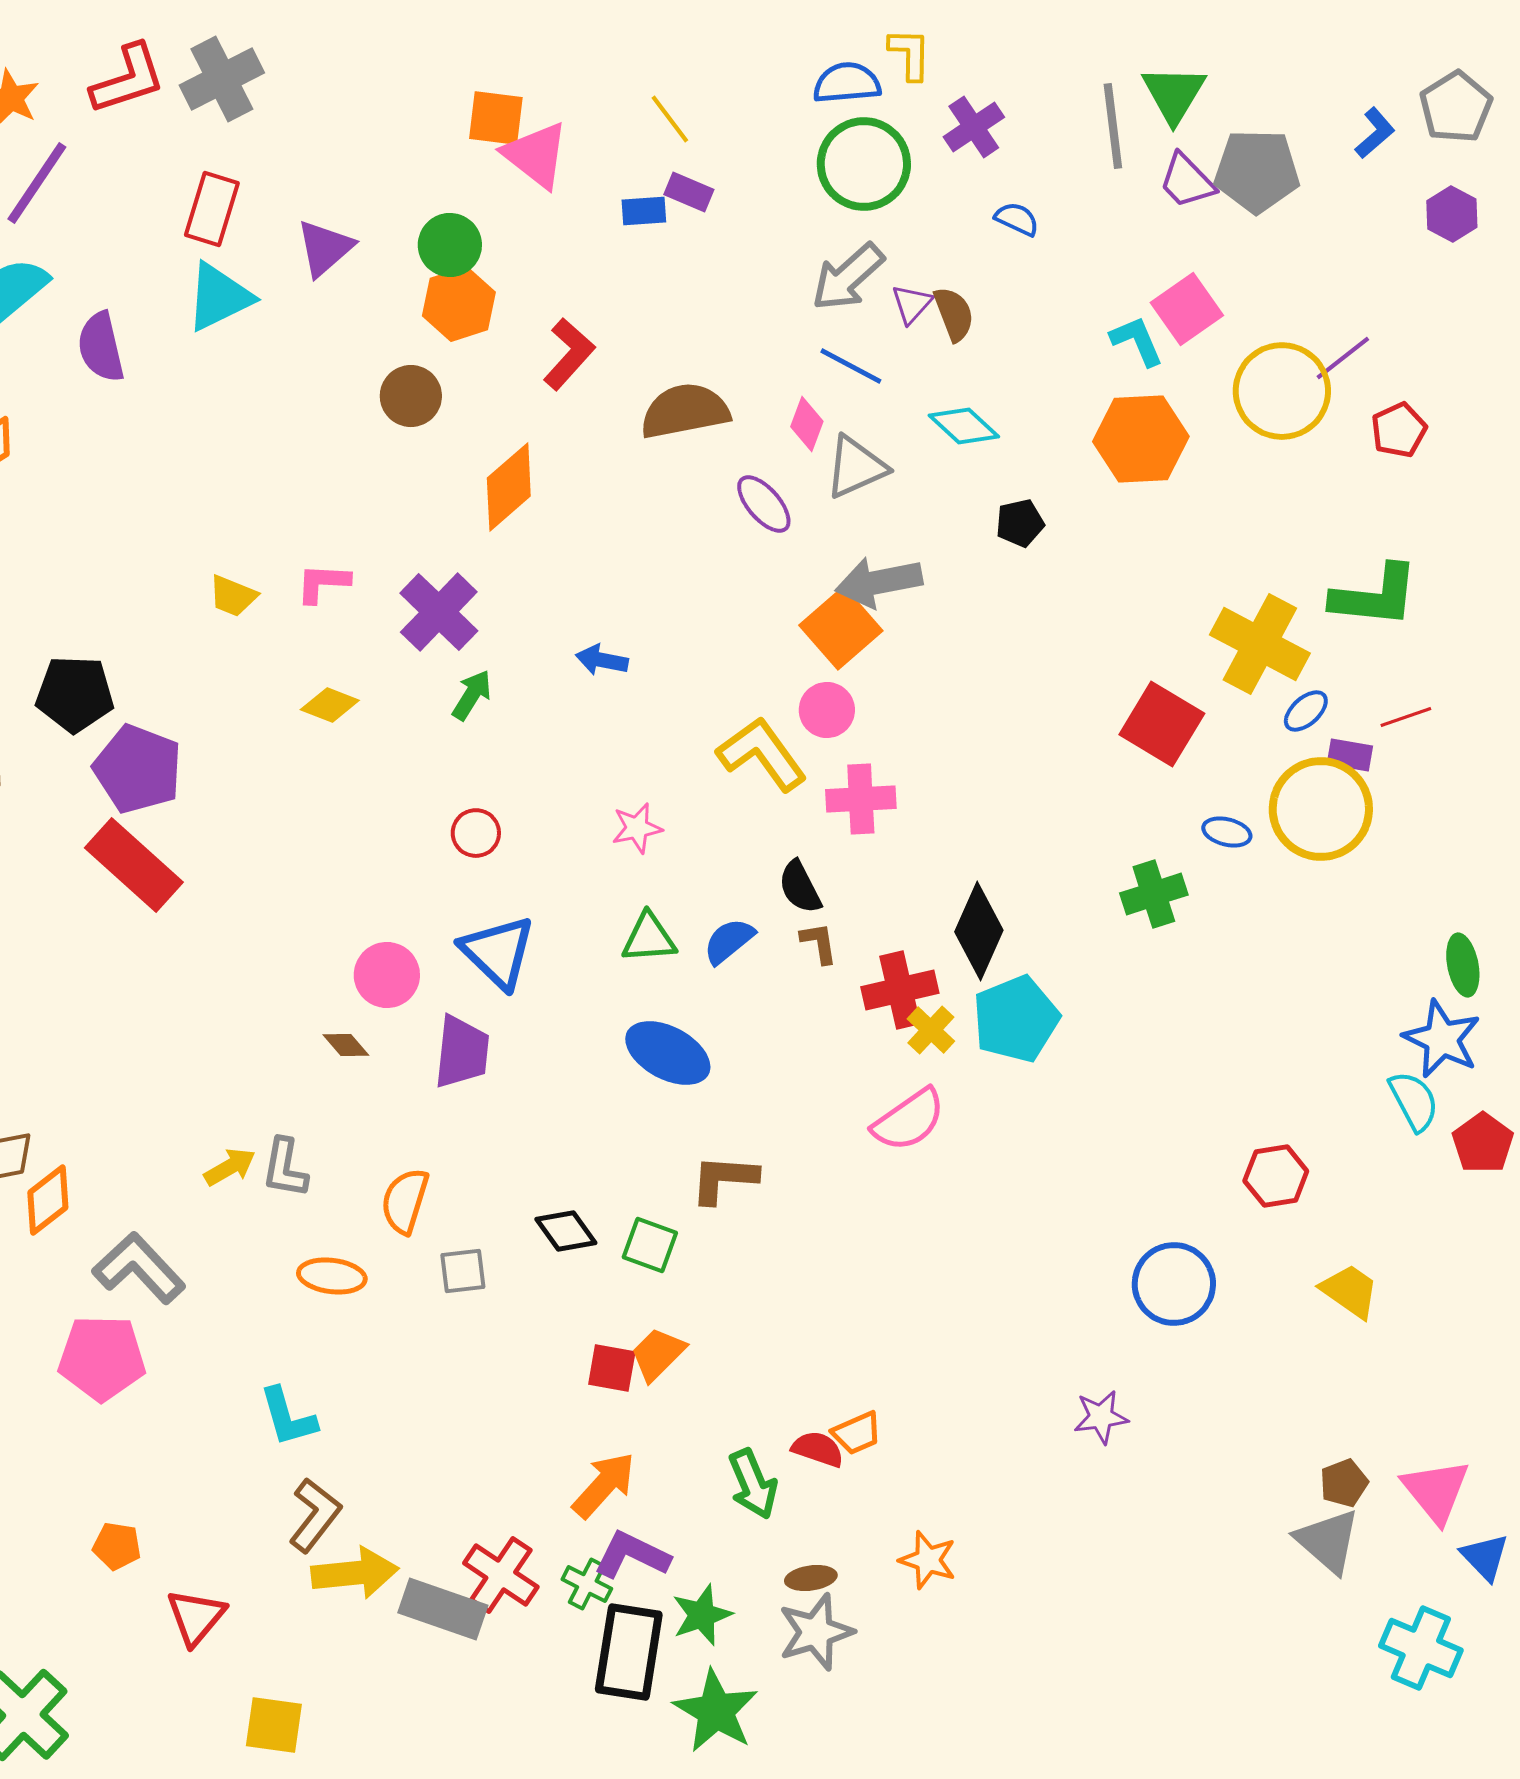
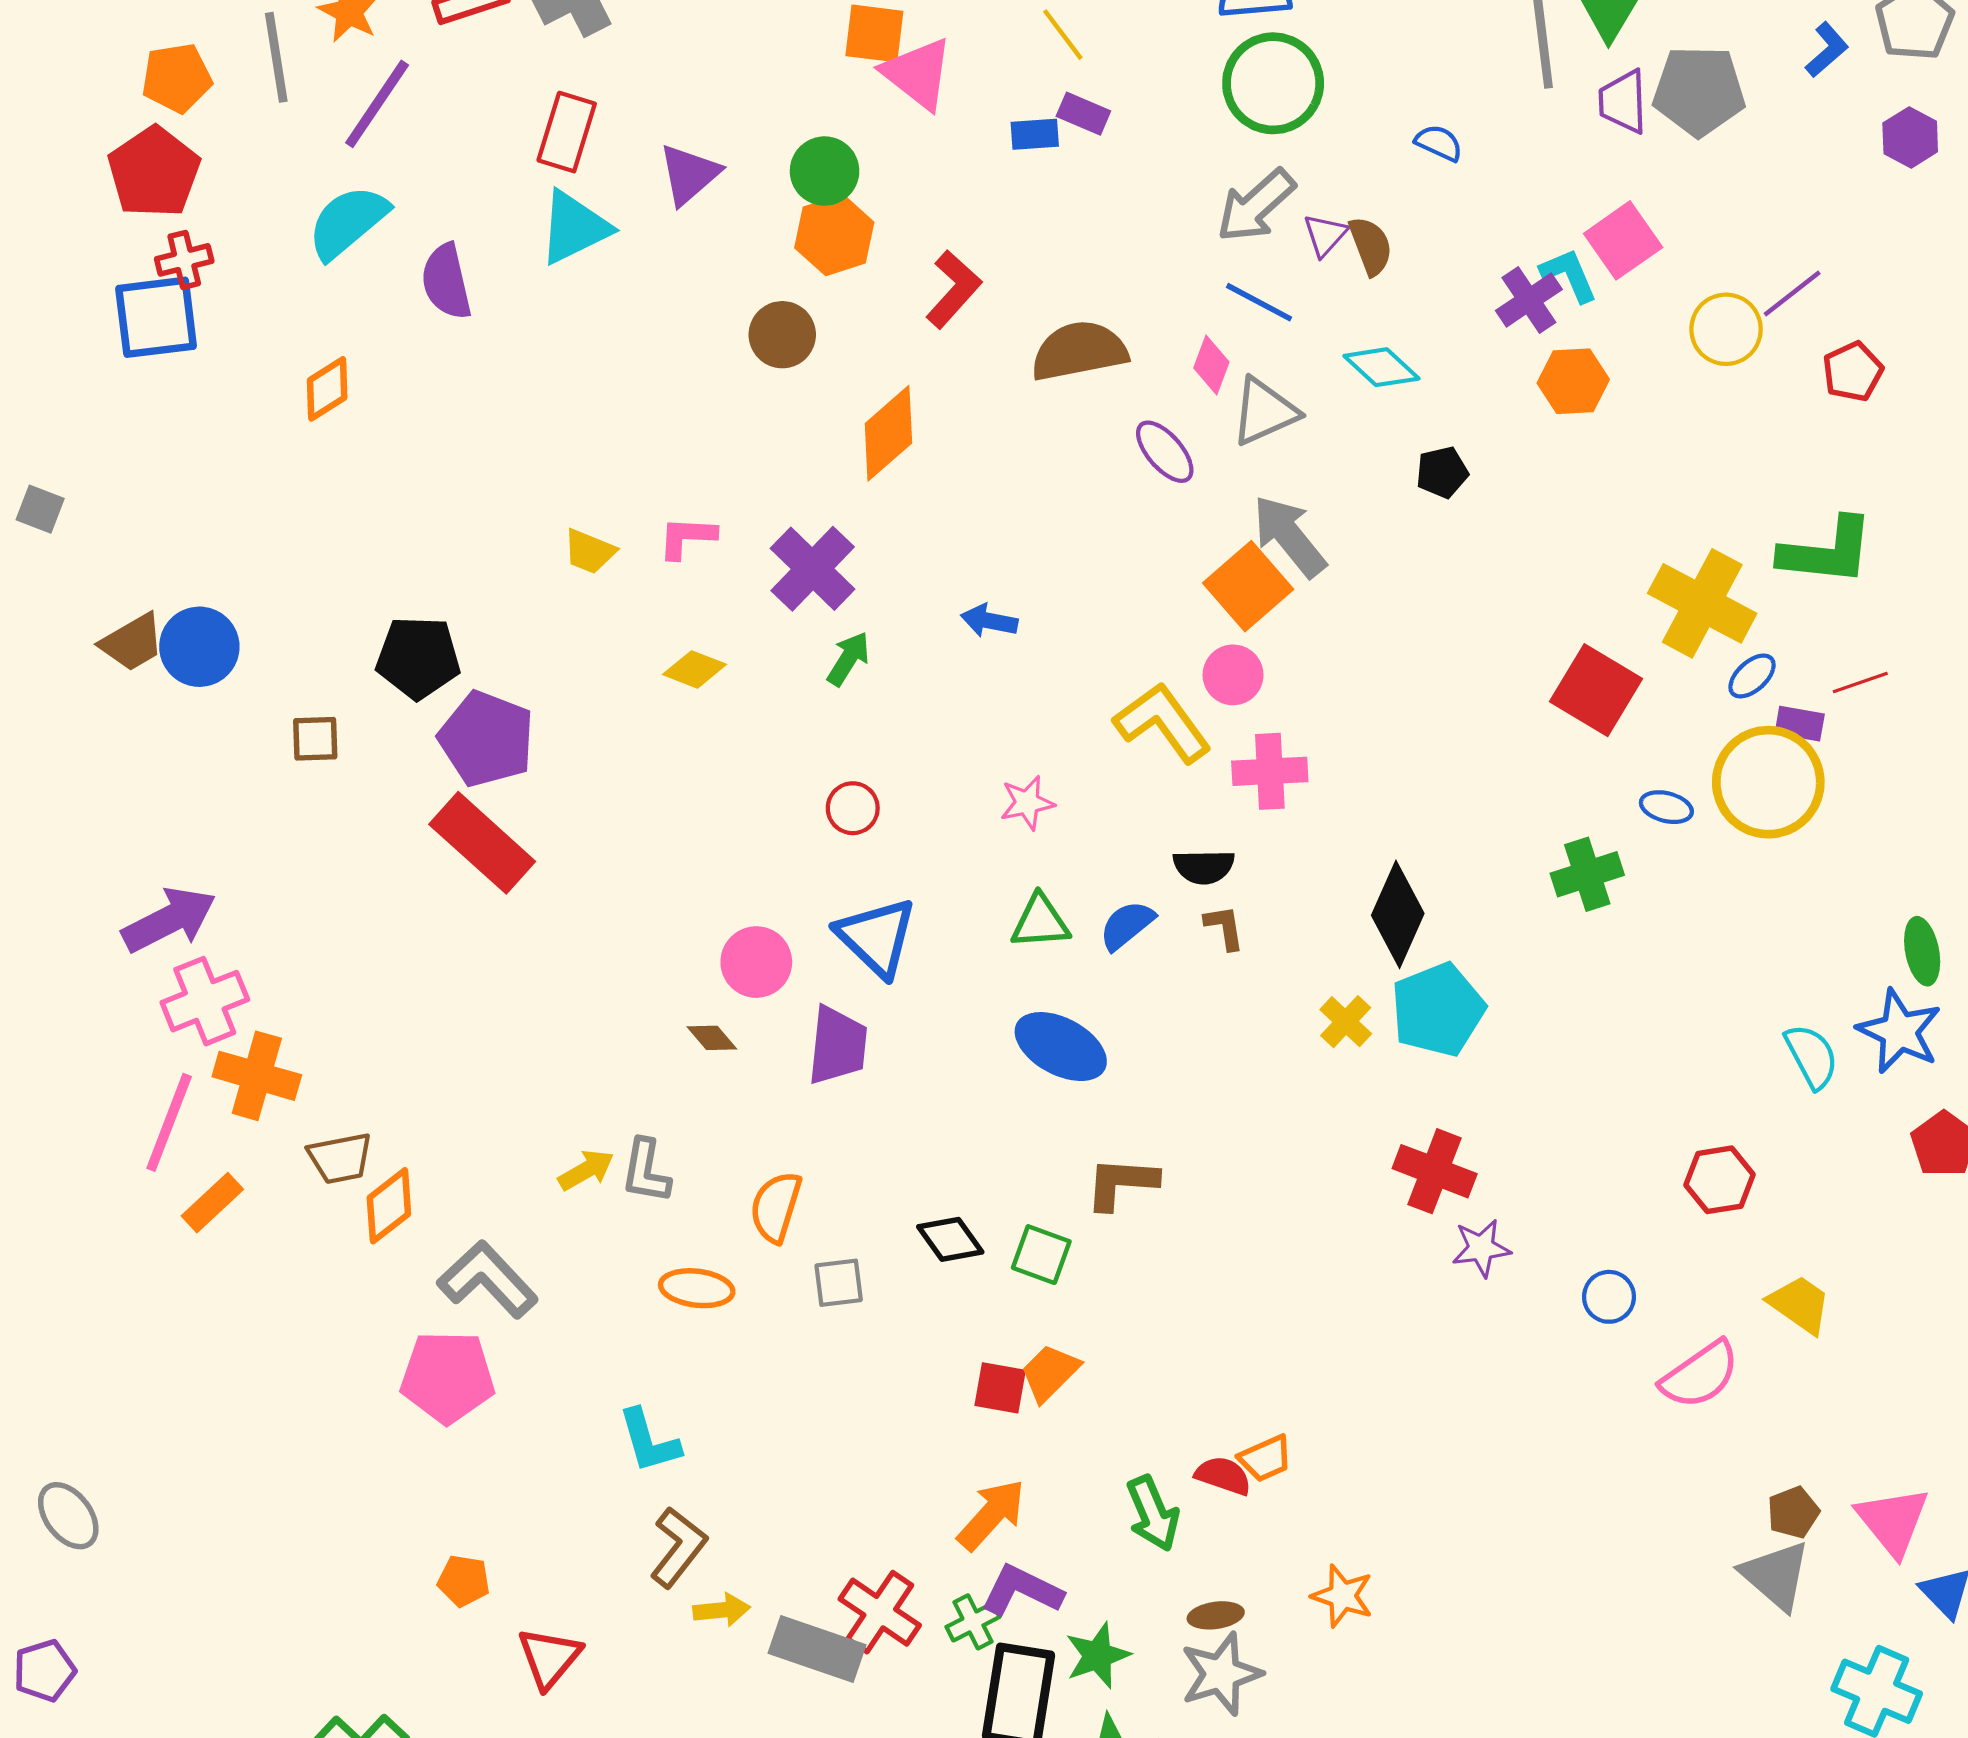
purple cross: (974, 127) -> (1529, 300), moved
purple trapezoid: (1187, 181) -> (1623, 102), turned 42
yellow circle: (1282, 391) -> (1726, 329), size x0.7
orange hexagon: (1141, 439) -> (1573, 381), size x0.7
gray arrow: (879, 582) -> (1289, 536), turned 62
black semicircle: (800, 887) -> (1204, 867), turned -64
red cross: (900, 990) -> (1435, 1171), moved, turned 34
cyan semicircle: (1414, 1101) -> (1812, 1056), moved
pink semicircle: (909, 1120) -> (1700, 1375), moved
blue circle: (1174, 1284) -> (1609, 1297), size x0.6
purple star: (1101, 1417) -> (1481, 1248), moved
yellow arrow: (355, 1573) -> (722, 1610), size x0.6
green cross: (587, 1584) -> (973, 1622), turned 36

